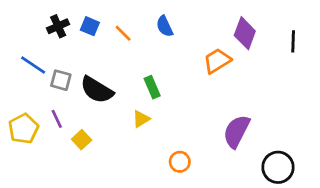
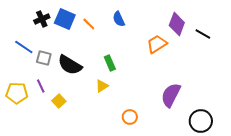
blue square: (90, 26) -> (65, 19), size x1.5
black line: (293, 41) -> (203, 34), moved, turned -63
yellow pentagon: (24, 129) -> (17, 93), turned 30

